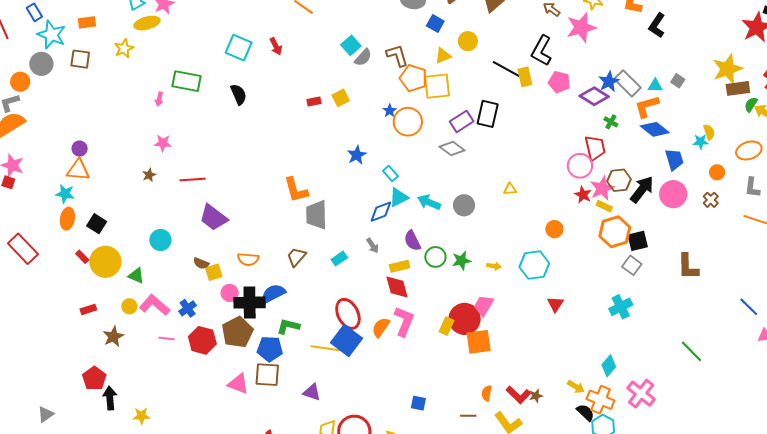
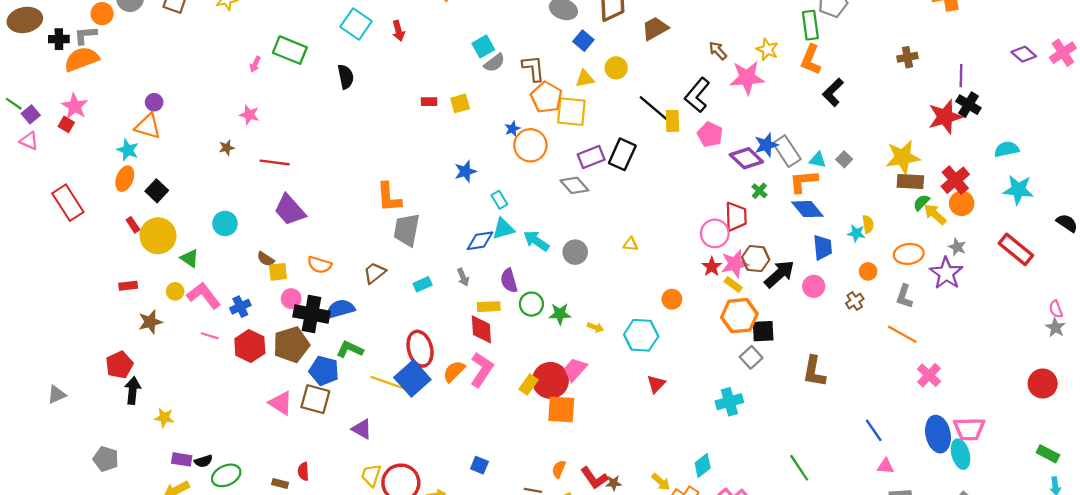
pink circle: (673, 194) -> (814, 286), size x0.7

